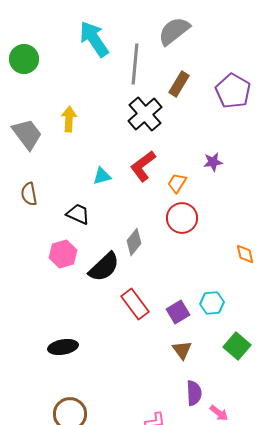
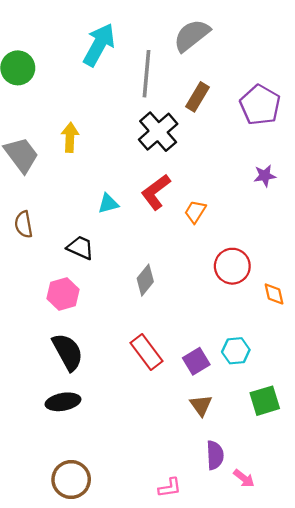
cyan arrow: (94, 39) -> (99, 45), turned 63
purple star: (213, 162) -> (265, 176), moved
red circle: (182, 218) -> (232, 266), moved
black semicircle: (104, 267) -> (68, 352), moved, turned -76
green square: (237, 346) -> (265, 401), turned 32

